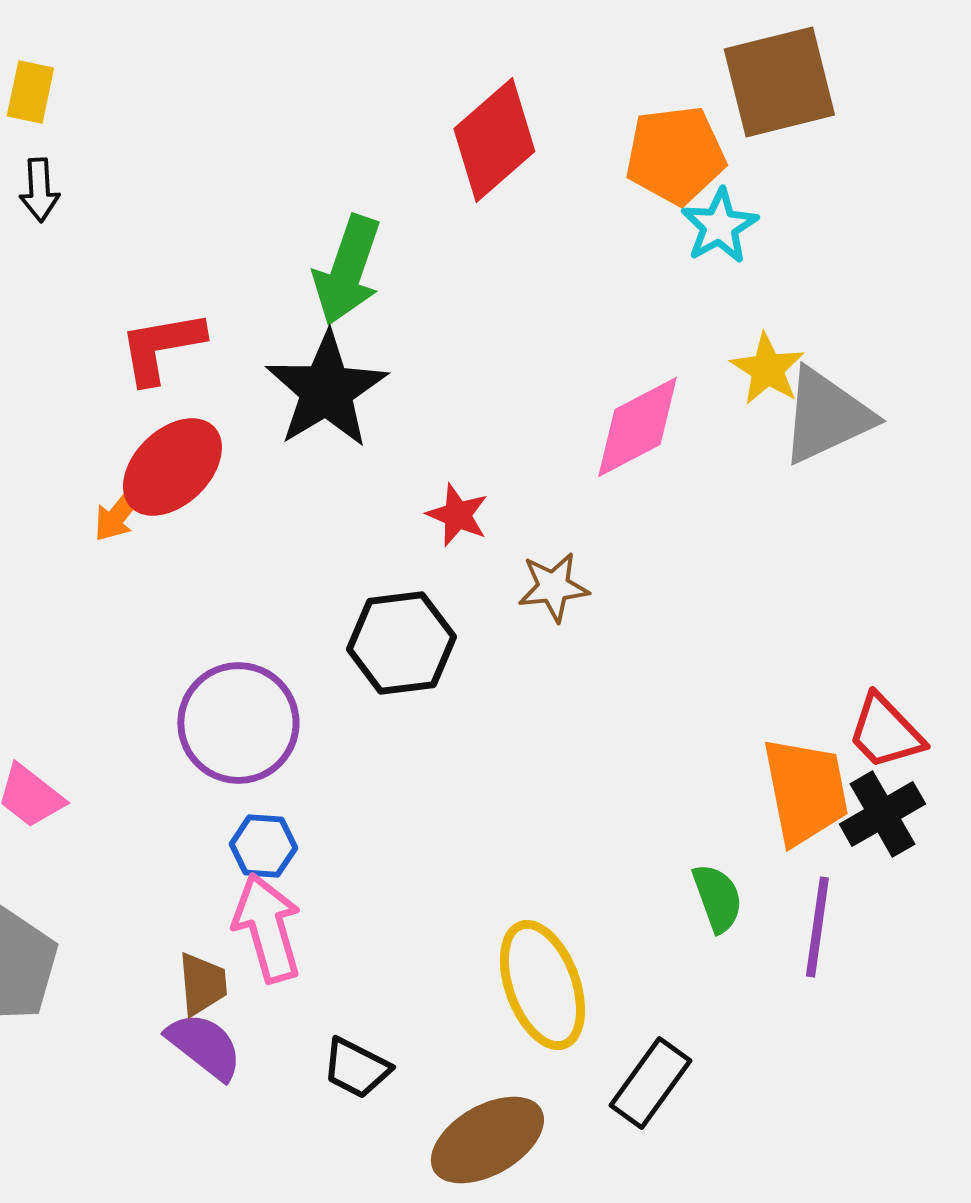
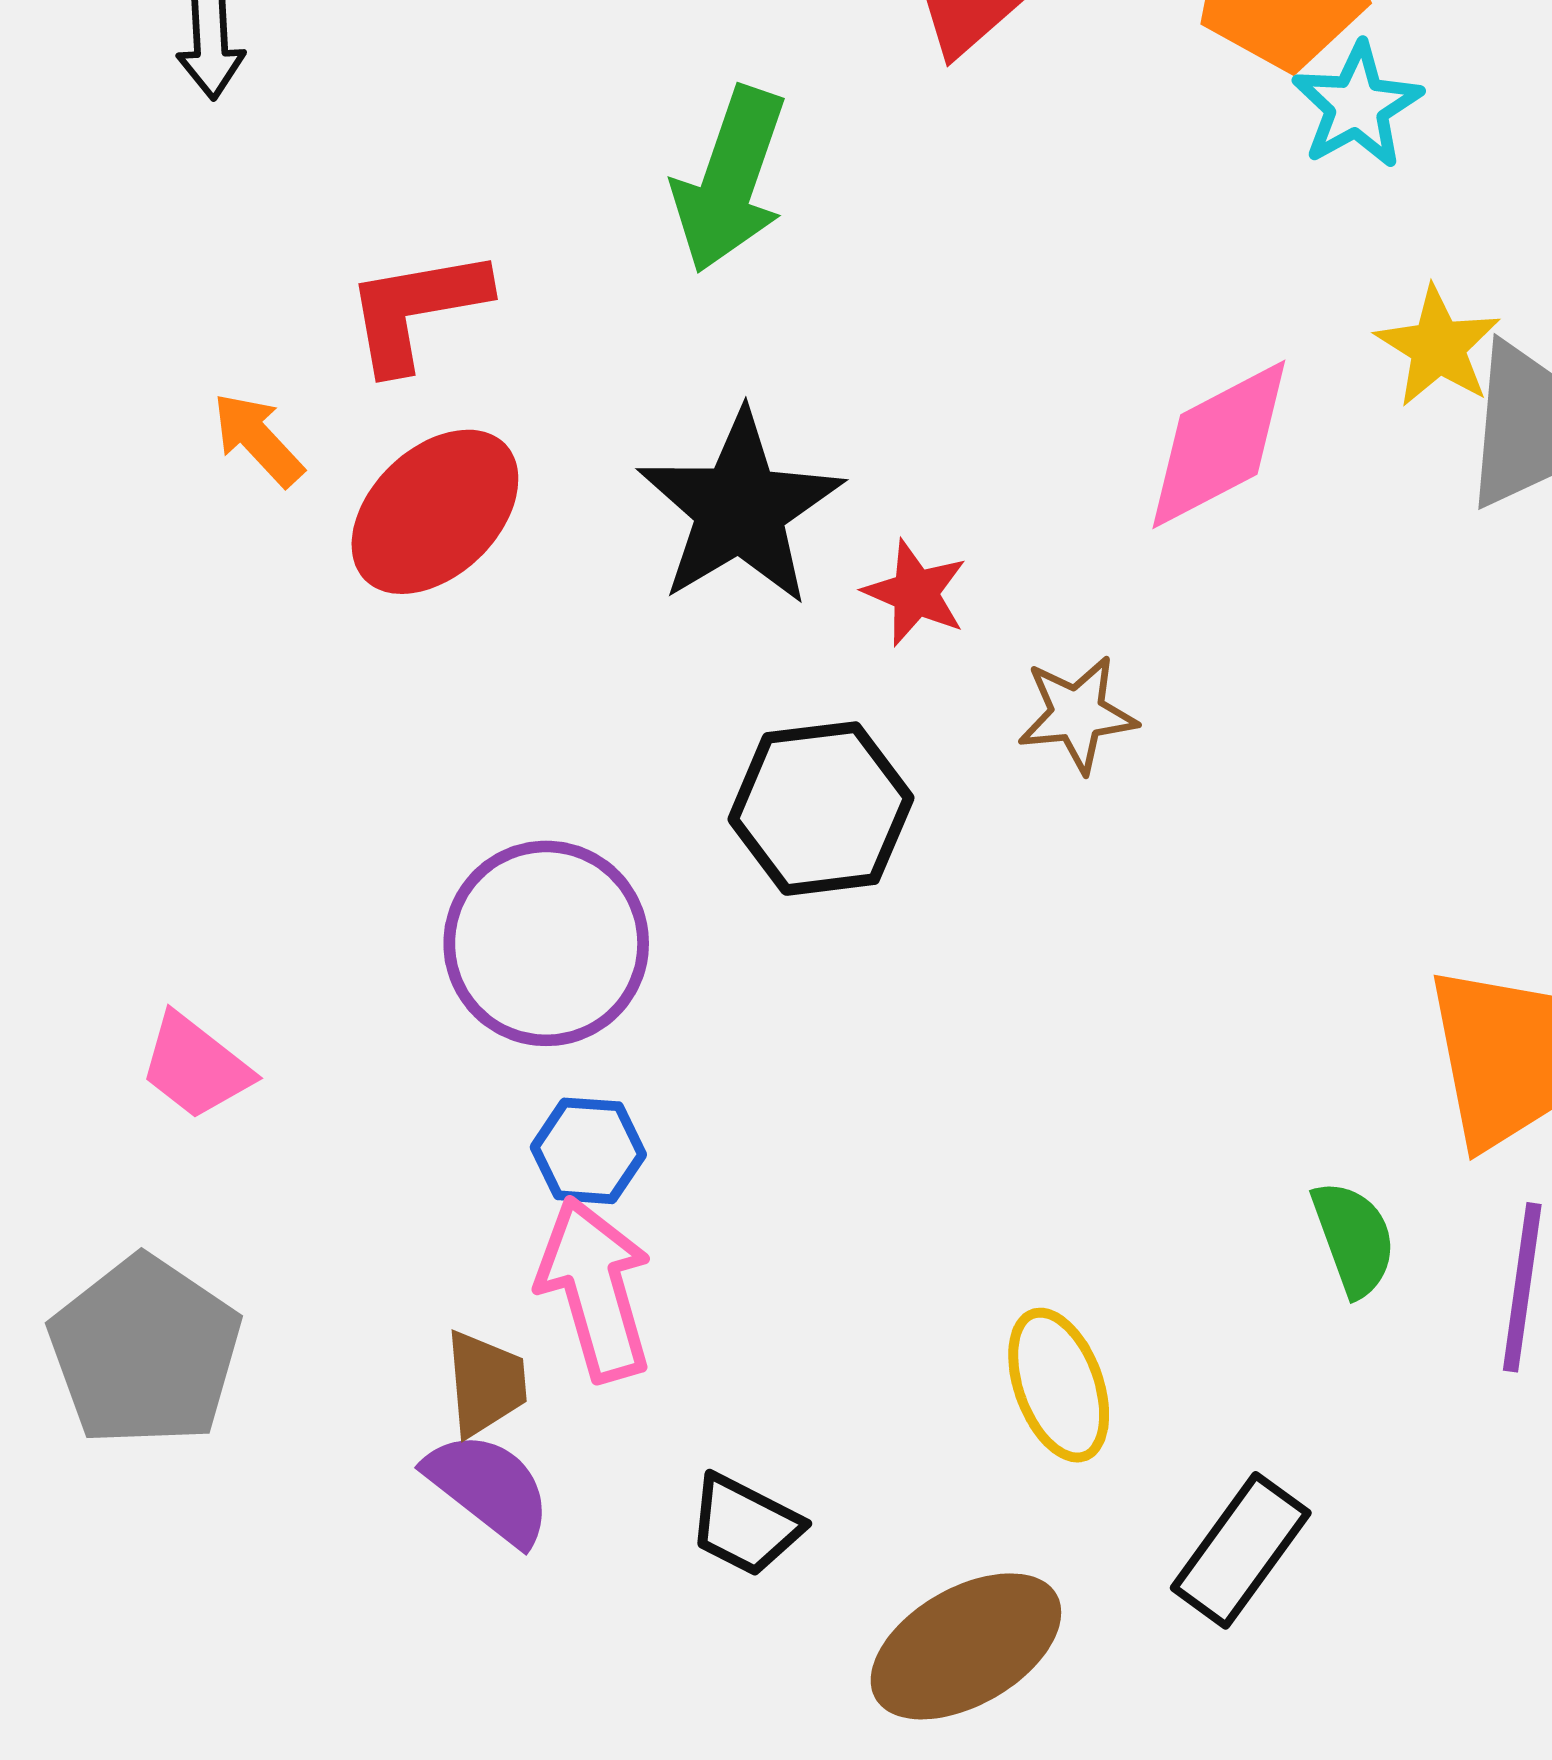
black star: (326, 390) -> (740, 508), moved
orange arrow: (119, 513) -> (258, 439), moved, turned 98
yellow ellipse: (542, 985) -> (1059, 1385), size x0.7

